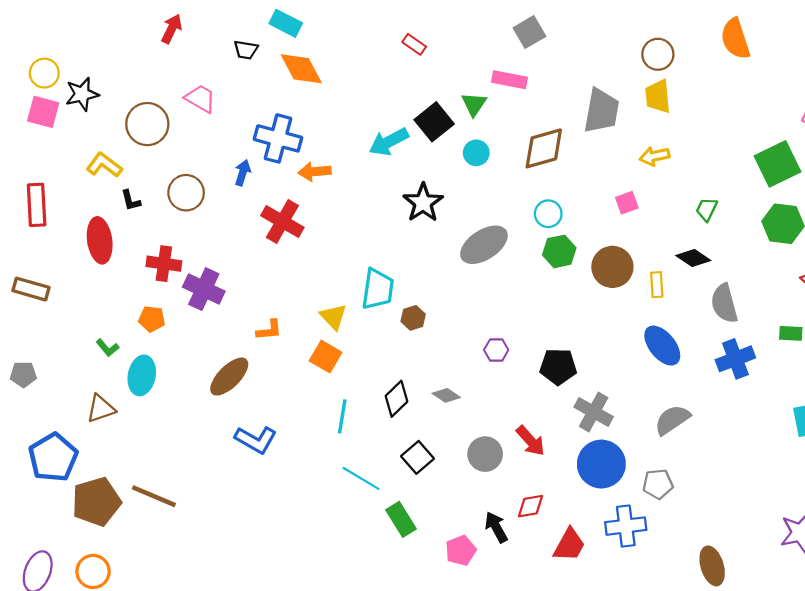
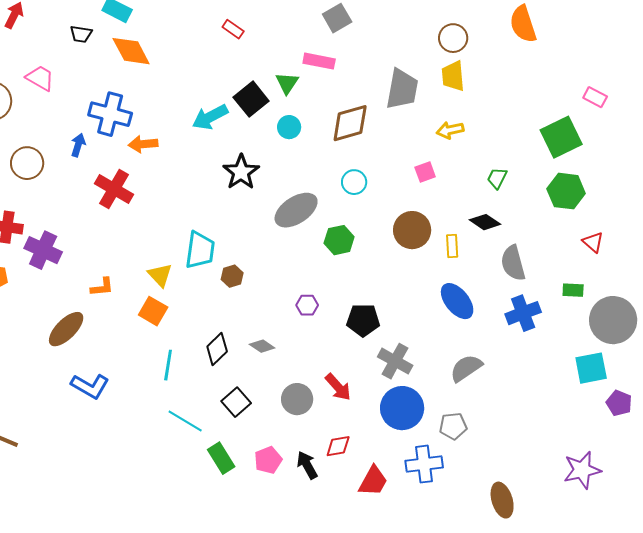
green hexagon: (559, 251) -> (339, 240), moved
pink pentagon: (461, 550) -> (268, 460), moved

